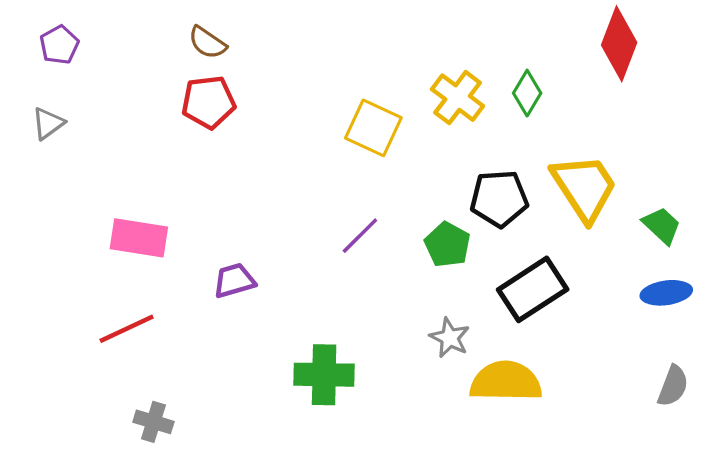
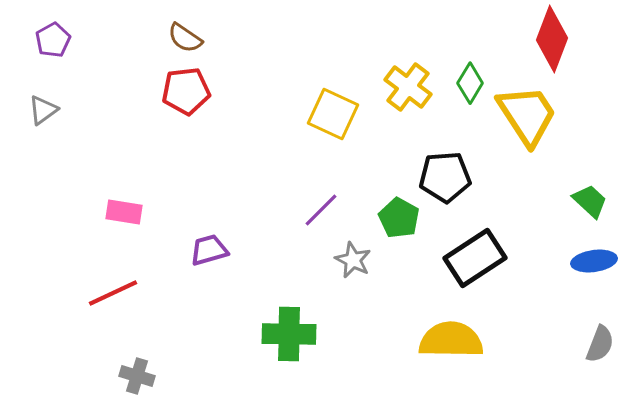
yellow trapezoid: (584, 187) -> (527, 115), moved
pink rectangle: (139, 238) -> (124, 212), size x0.7
gray star: (450, 338) -> (353, 260), moved

